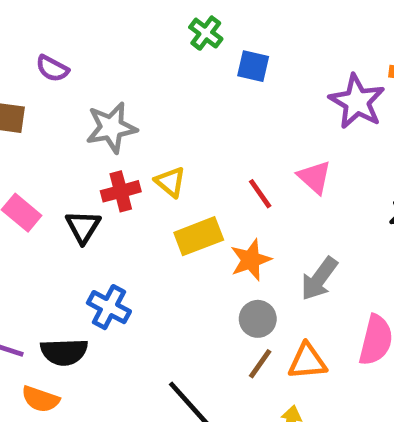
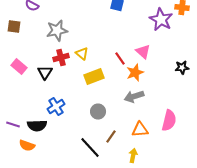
orange star: (251, 260) -> (135, 72), moved
gray arrow: (319, 279) -> (134, 96), moved, turned 36
blue cross: (109, 307) -> (56, 106), turned 30
gray circle: (258, 319) -> (98, 112), moved
brown line: (260, 364) -> (111, 136), moved

